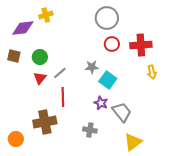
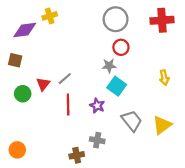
red cross: (141, 45) -> (162, 20), moved
green circle: (40, 57) -> (23, 94), moved
gray star: (92, 67) -> (109, 66), moved
purple star: (101, 103) -> (97, 106), moved
brown cross: (45, 122) -> (77, 155), moved, size x0.6
yellow triangle: (133, 142) -> (162, 125), moved

